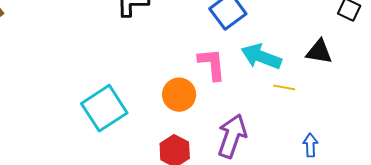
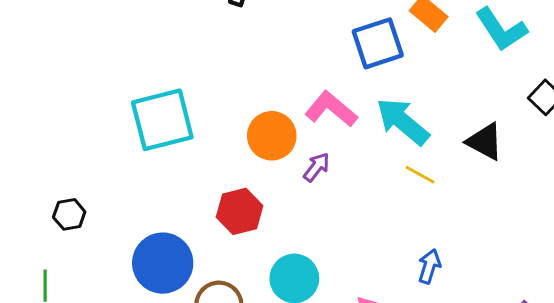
pink L-shape: (212, 64) -> (331, 109), turned -63
purple arrow: (232, 136) -> (317, 167), moved, size x0.5

